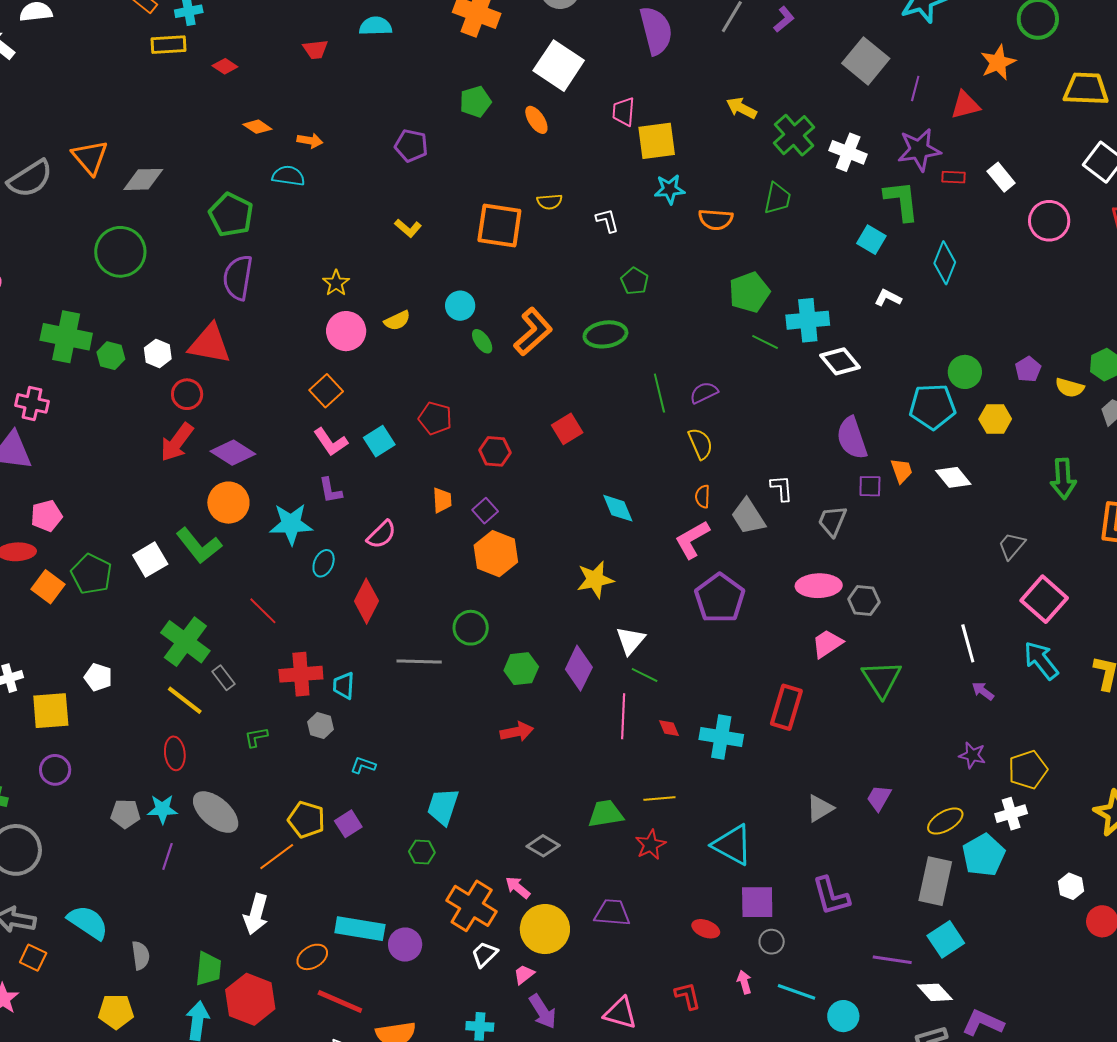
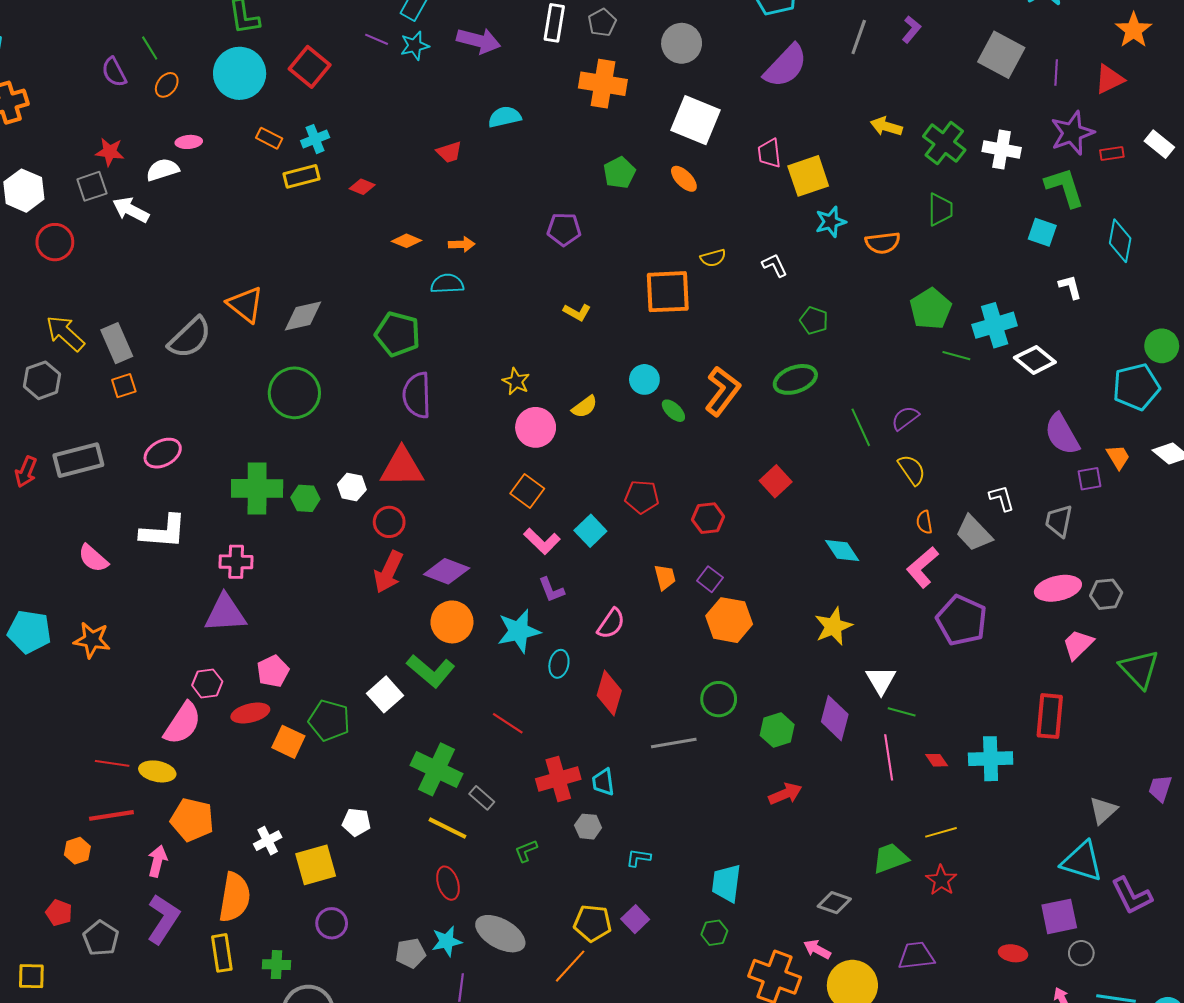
purple semicircle: (656, 31) -> (786, 66), turned 69
white L-shape: (888, 298) -> (1070, 287), turned 60
cyan triangle: (732, 845) -> (1082, 861), moved

